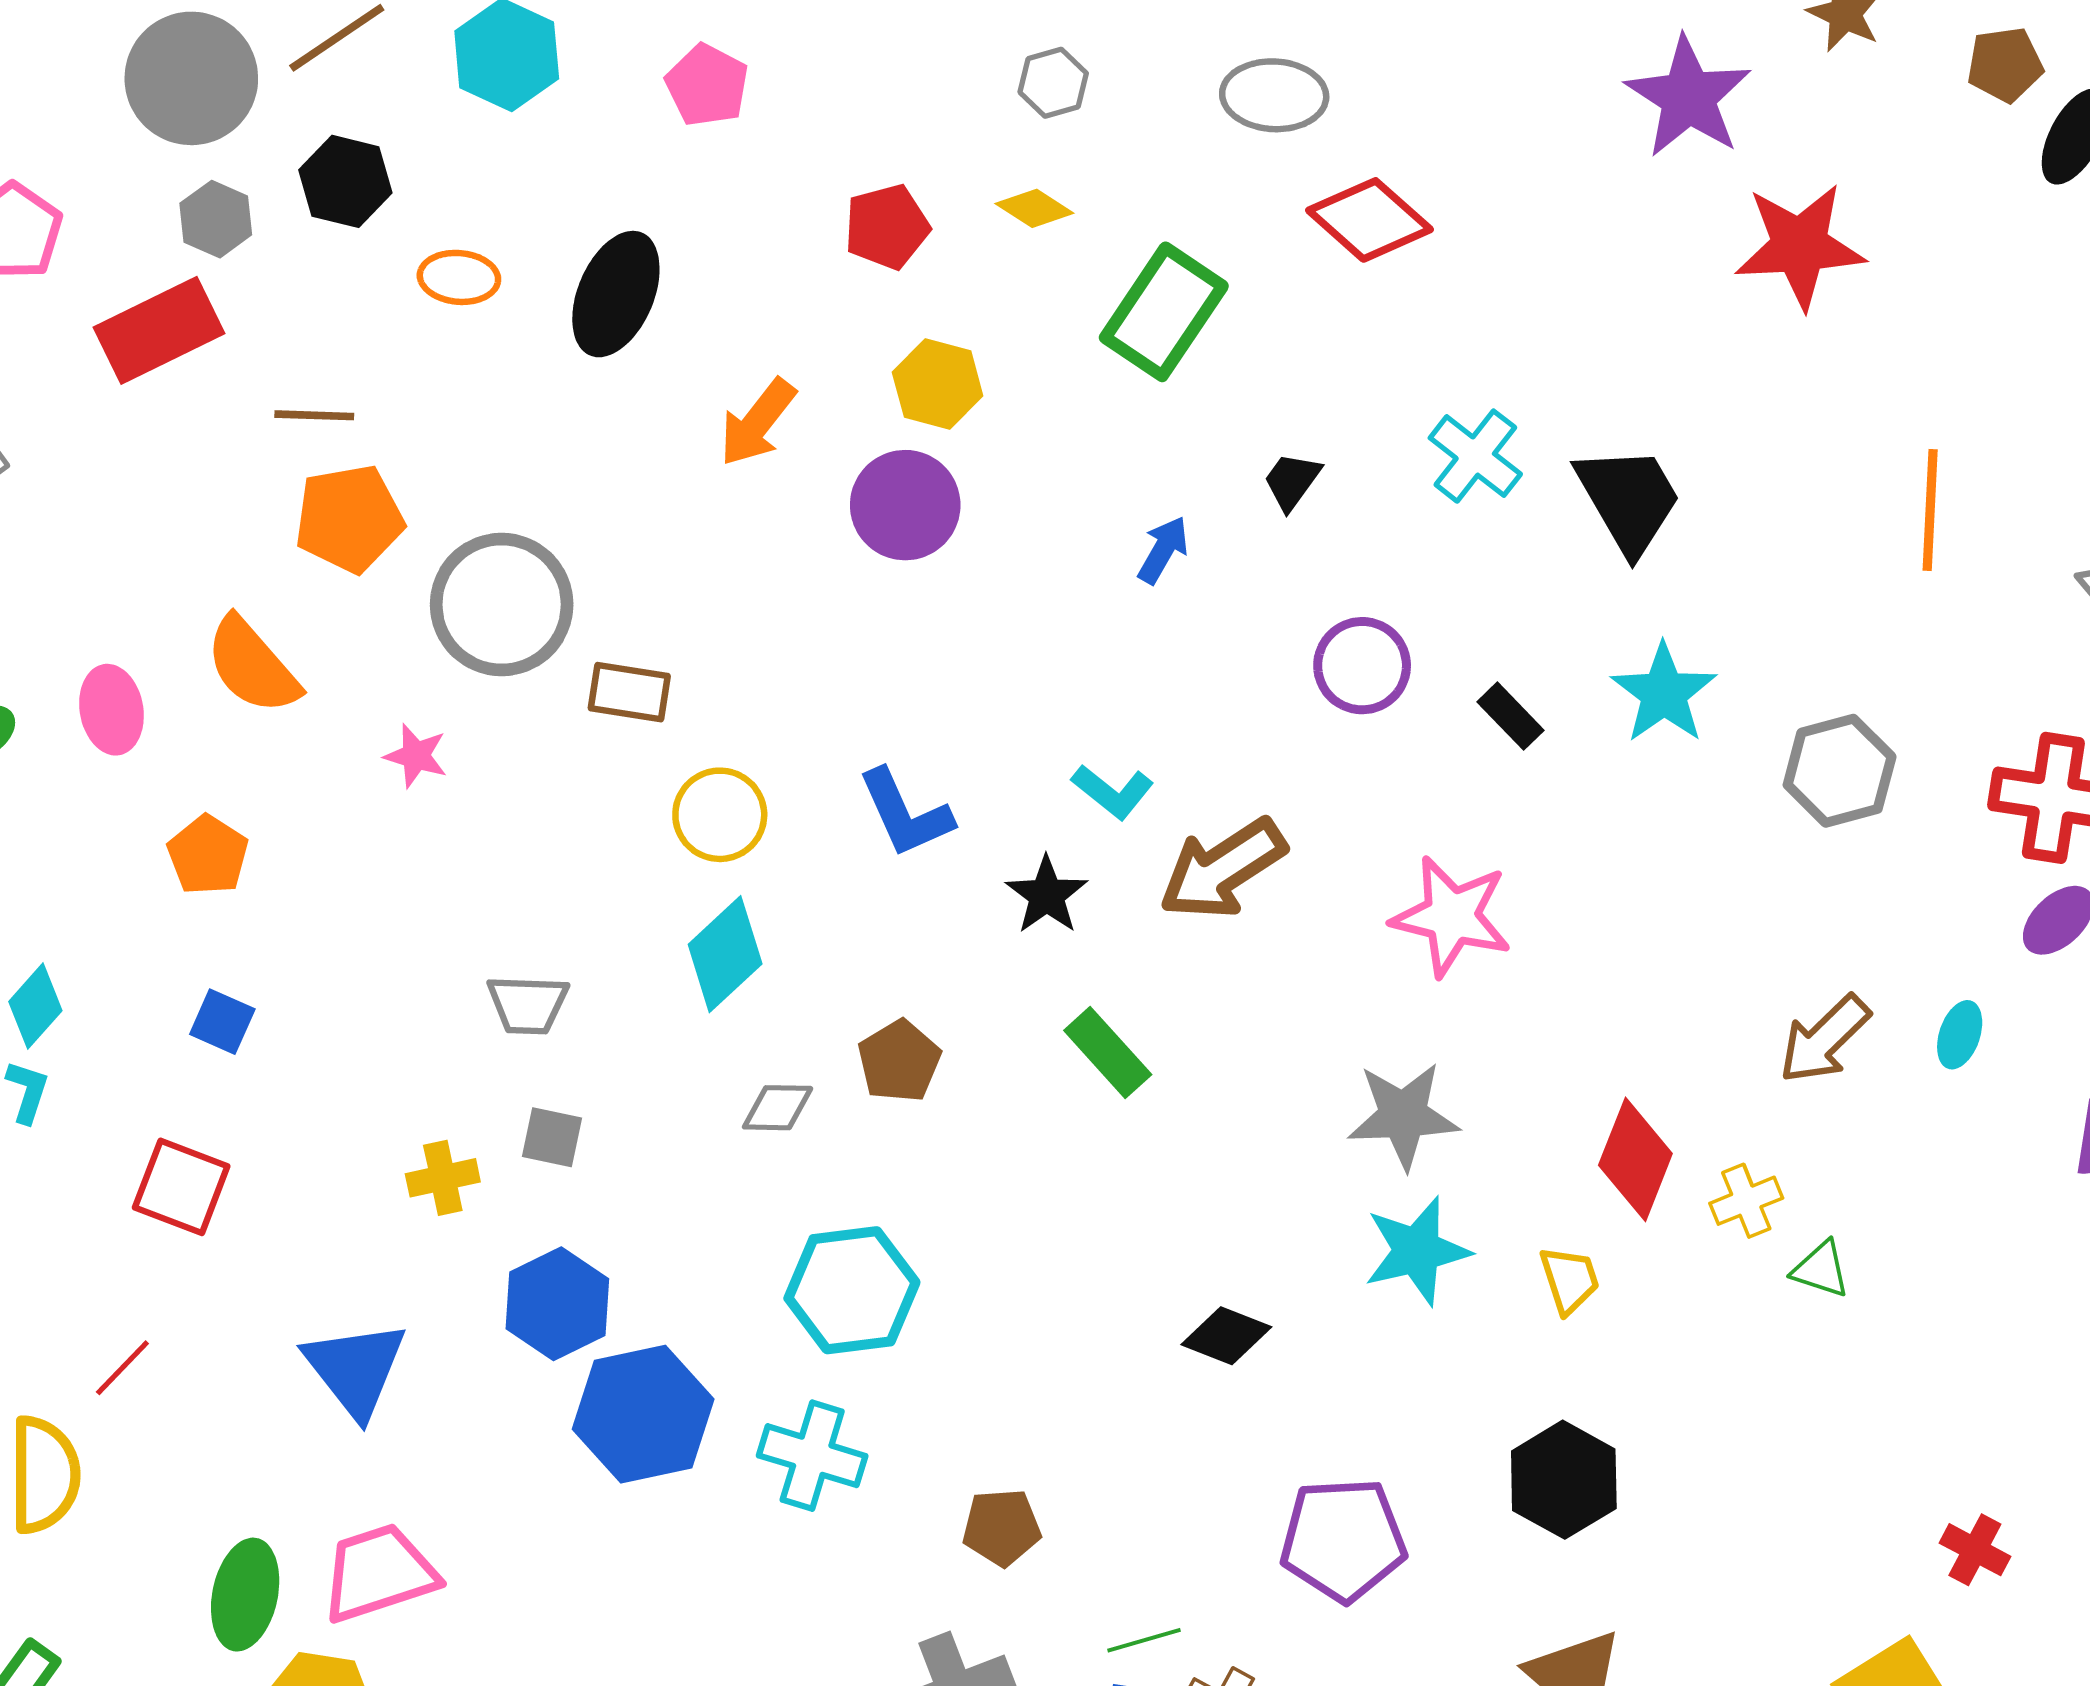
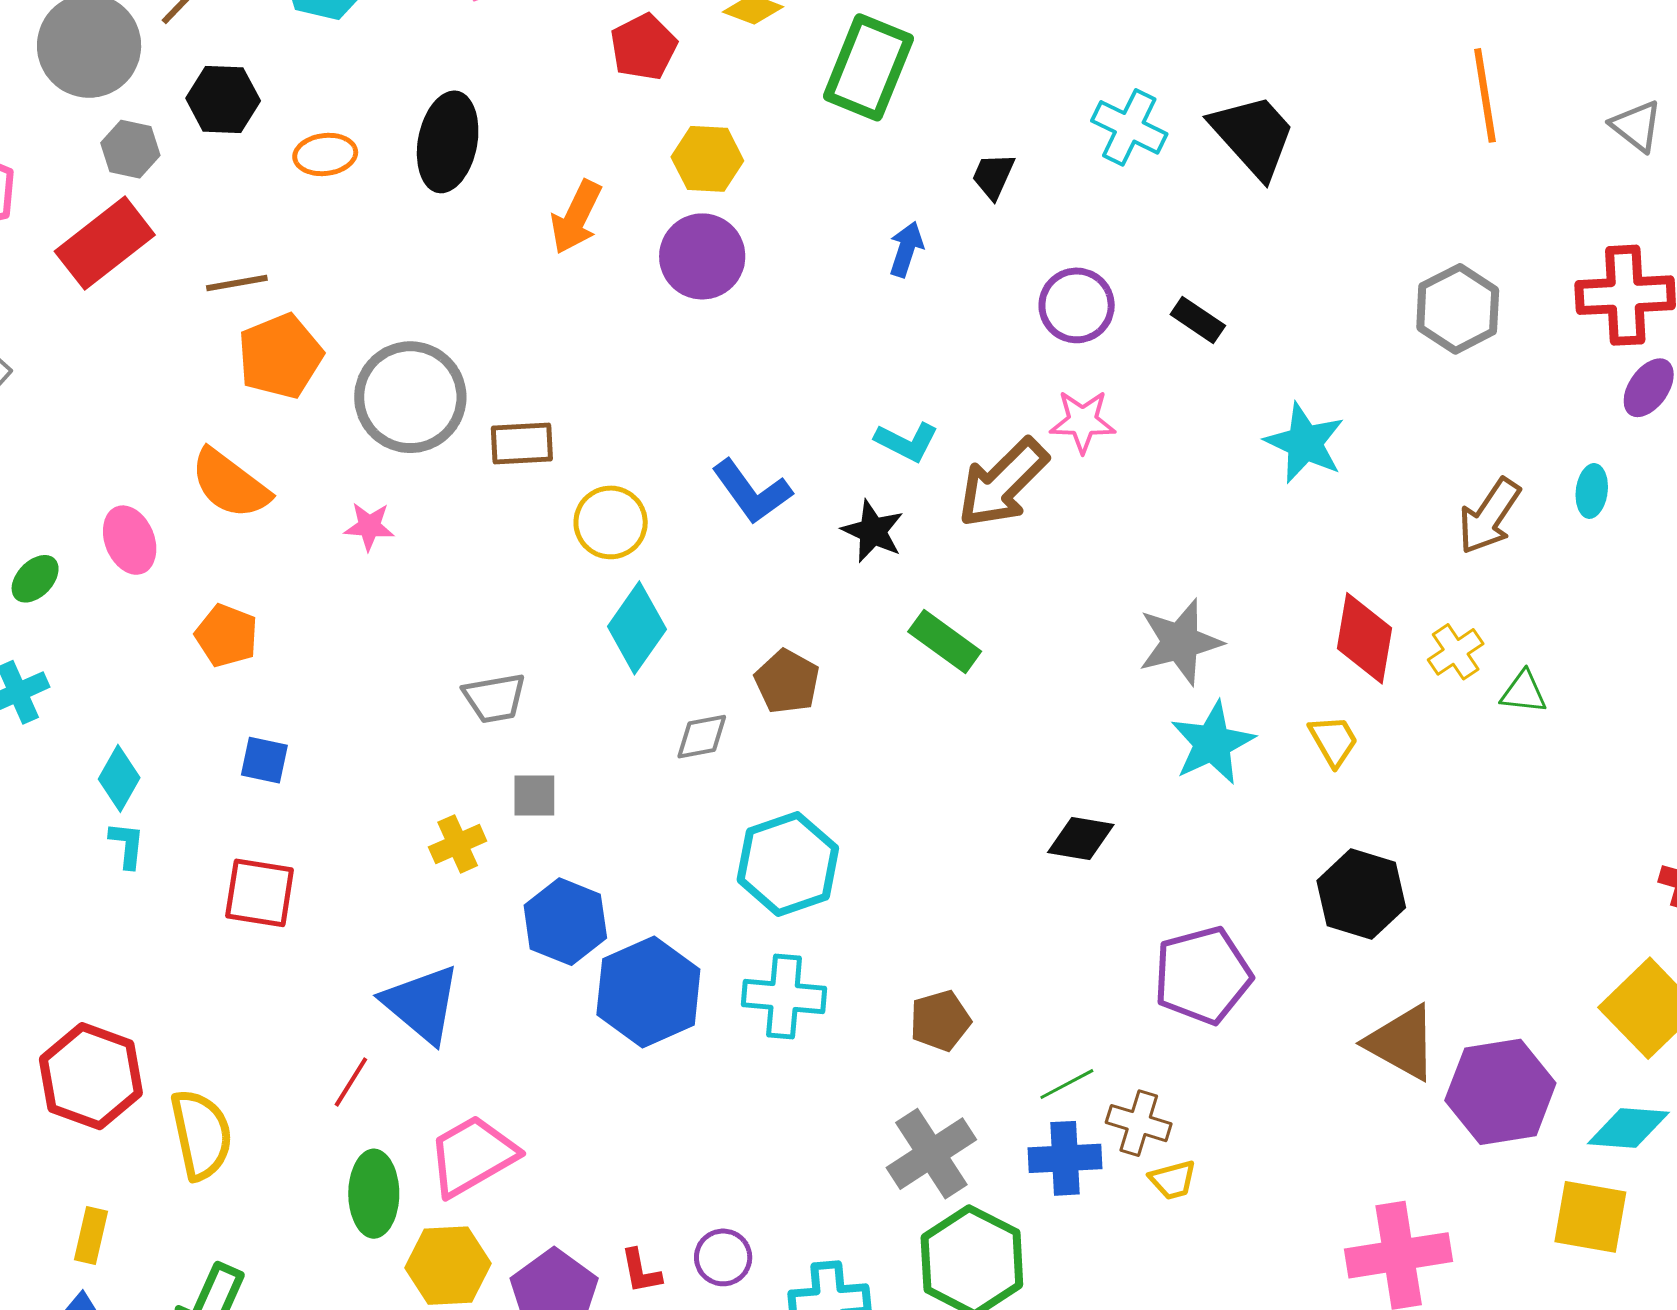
cyan star: (1664, 693) -> (1305, 443), moved
pink star: (1452, 916) -> (1083, 421), moved, size x0.7
red line: (122, 1368) -> (351, 1082), moved

